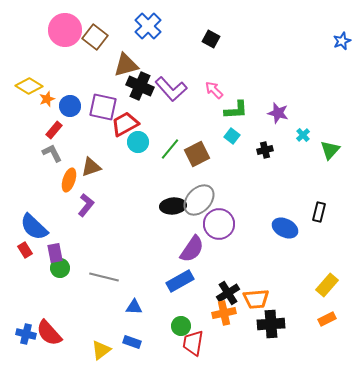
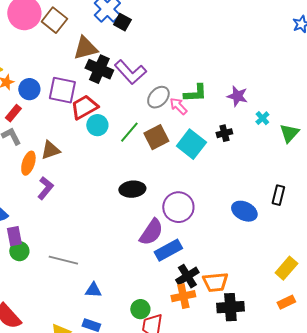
black square: (211, 39) -> (122, 22), moved
pink arrow: (214, 90) -> (178, 106), moved
cyan square: (232, 136) -> (191, 144), moved, size x1.8
gray ellipse: (199, 200) -> (158, 97), moved, size x0.7
blue rectangle: (180, 281) -> (168, 250), moved

